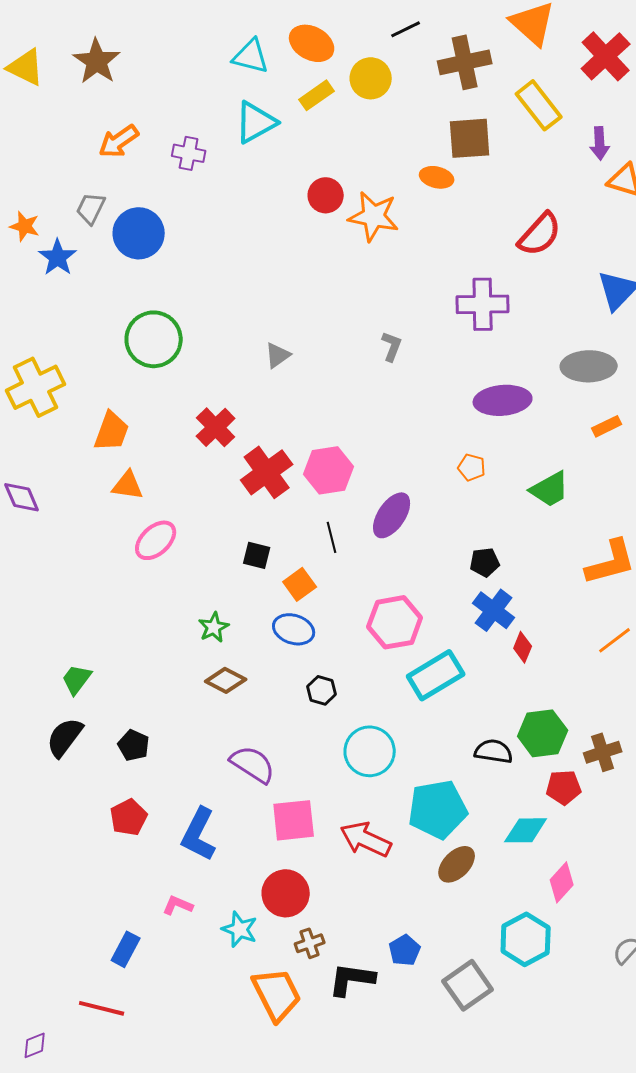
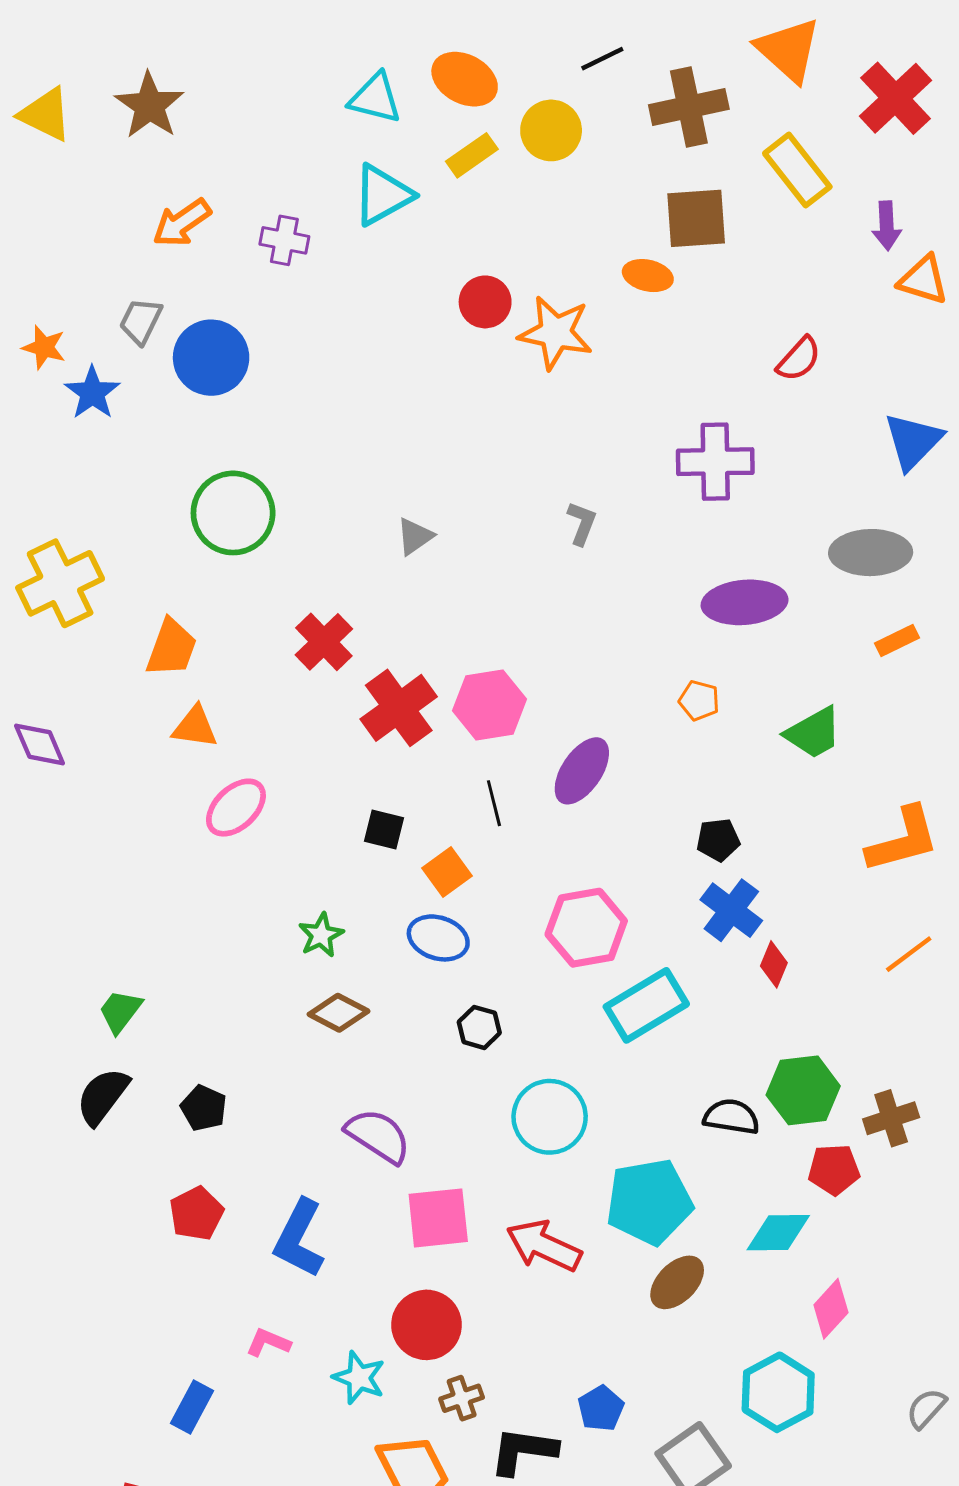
red semicircle: (540, 234) -> (799, 359), size x0.7

